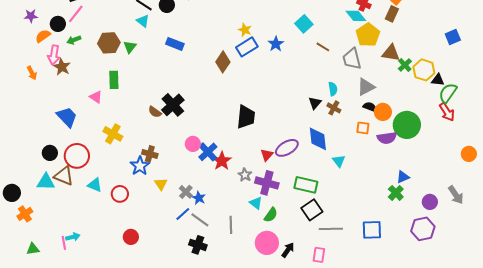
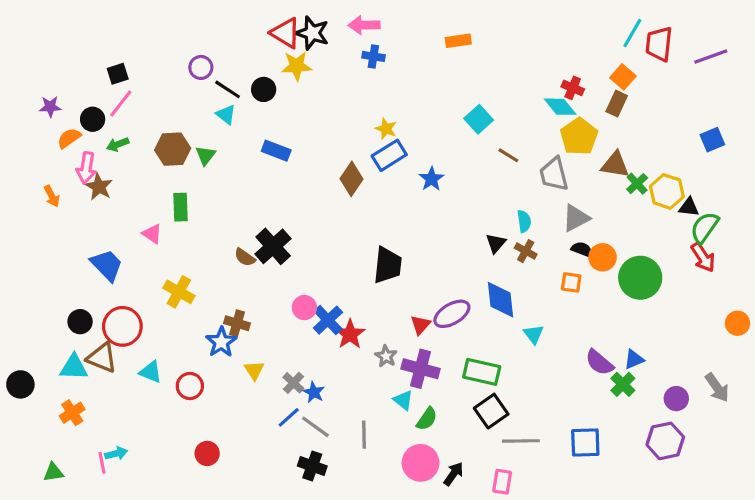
blue star: (276, 44) -> (432, 179), moved
purple semicircle: (387, 138) -> (599, 362), moved, turned 48
orange cross: (25, 214) -> (72, 413), moved

